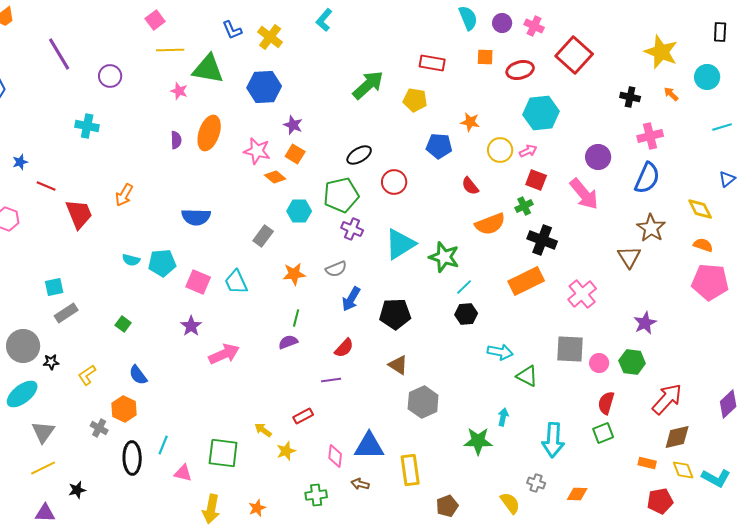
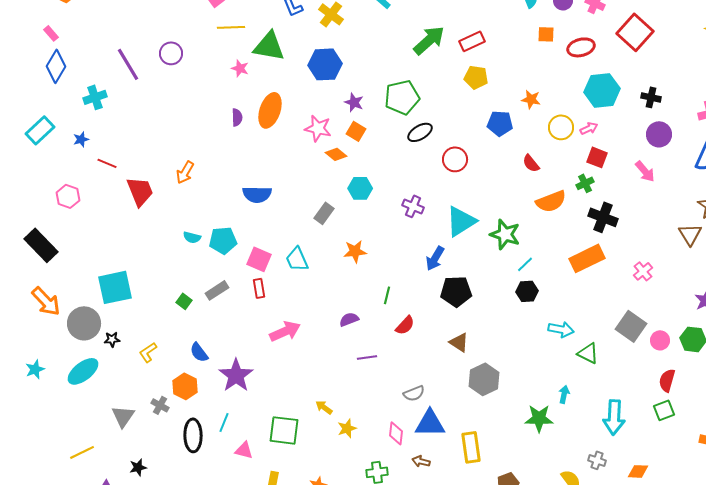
purple line: (59, 54) -> (128, 64), moved
red rectangle: (432, 63) -> (472, 41), moved, turned -35
green arrow: (368, 85) -> (429, 40), moved
black cross: (630, 97) -> (651, 97), moved
cyan cross: (87, 126) -> (95, 97), moved, turned -30
pink arrow: (584, 194) -> (645, 171), size x0.7
green pentagon: (341, 195) -> (402, 97), moved
gray semicircle: (336, 269) -> (414, 393), moved
cyan square: (54, 287) -> (115, 287), moved, size x1.8
pink cross: (582, 294) -> (643, 271), size x0.7
blue arrow: (351, 299) -> (435, 258), moved
gray rectangle: (66, 313) -> (217, 290), moved
green line: (296, 318) -> (387, 295), moved
purple star: (191, 326) -> (236, 375), moved, size x1.6
gray square: (570, 349) -> (631, 326), turned 32
purple line: (331, 380) -> (367, 357), moved
red rectangle: (303, 416) -> (259, 288), moved, turned -72
gray triangle: (43, 432) -> (123, 416), moved
yellow line: (43, 468) -> (82, 452), moved

